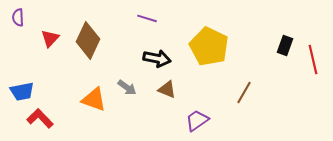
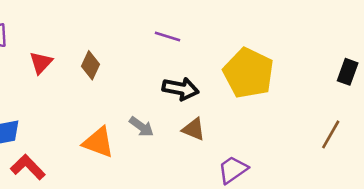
brown diamond: (88, 40) -> (91, 65), size x0.6
brown line: (244, 92) -> (331, 134), moved

